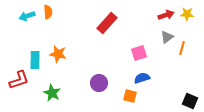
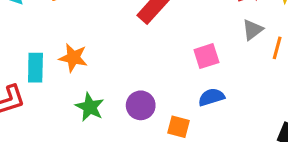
green star: (52, 93) -> (90, 107), moved
orange square: (130, 96) -> (179, 127), moved

